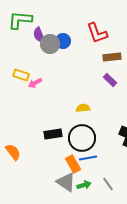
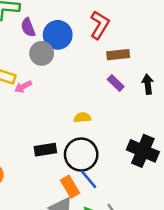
red L-shape: (97, 33) -> (100, 25), turned -130
blue circle: (63, 41) -> (58, 35), size x1.5
gray circle: (50, 44) -> (42, 53), moved
blue line: (88, 158) -> (89, 179), turned 60

